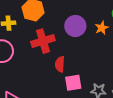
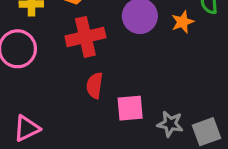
red semicircle: (60, 64) -> (95, 85), moved

